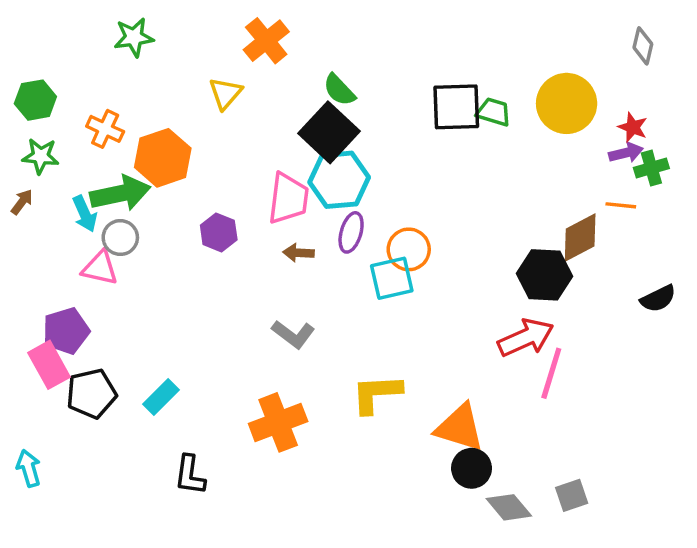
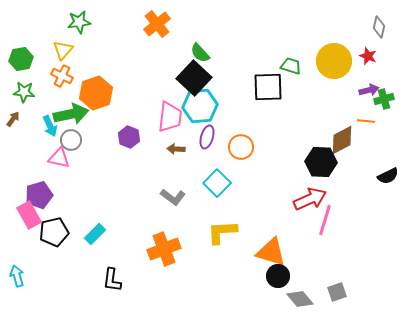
yellow triangle: (225, 93) -> (63, 50), moved
black square: (456, 107) -> (268, 87), moved
red star: (633, 127) -> (368, 56), moved
cyan square: (392, 278) -> (217, 183), moved, turned -32

